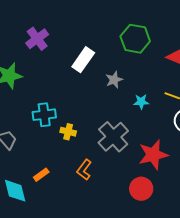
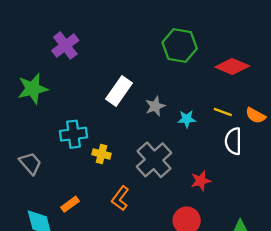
white rectangle: (83, 60) -> (119, 91), moved
gray star: (114, 80) -> (155, 106), moved
red star: (153, 155) -> (201, 181), size x0.6

